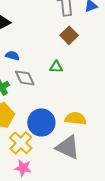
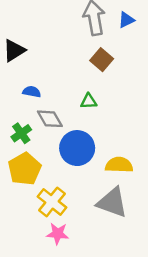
blue circle: (41, 122) -> (77, 148), moved

